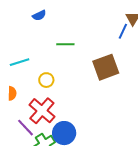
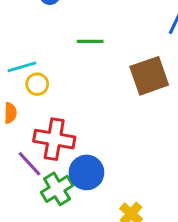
yellow circle: (46, 80) -> (37, 84), moved
red cross: (42, 111) -> (54, 139), turned -32

